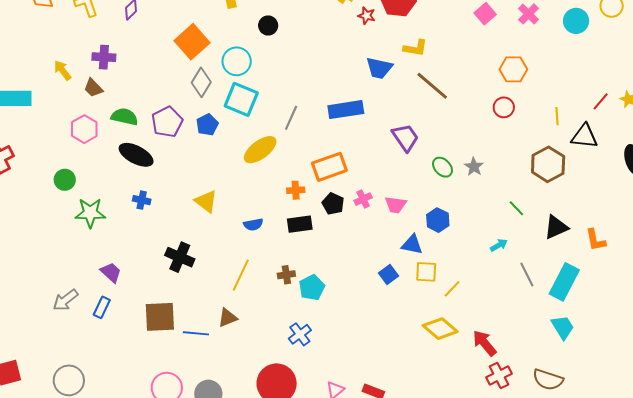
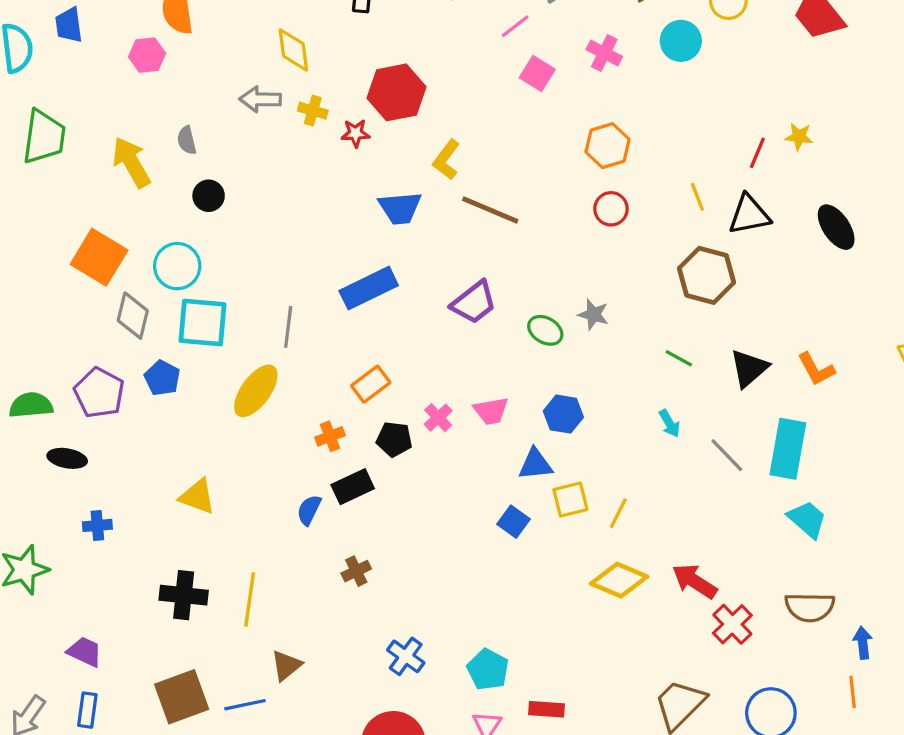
yellow L-shape: (415, 48) -> (446, 160), turned 135
purple trapezoid: (405, 137) -> (474, 302), turned 104
black ellipse: (136, 155) -> (67, 458), size x0.7
orange rectangle: (329, 167) -> (371, 384), size x0.7
blue semicircle: (253, 224) -> (309, 510), moved, turned 144
cyan arrow: (499, 245) -> (670, 423), turned 108
yellow line: (241, 275) -> (250, 599), moved
cyan pentagon: (312, 288) -> (488, 670), moved

